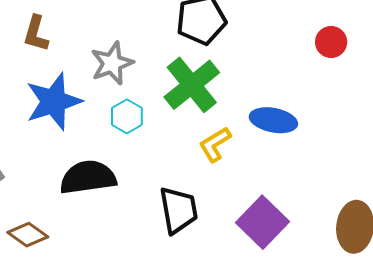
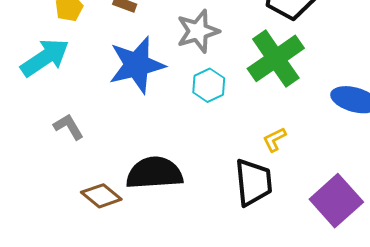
yellow L-shape: (215, 144) -> (275, 139), moved, size x0.7
black semicircle: (88, 177) -> (154, 173), moved

